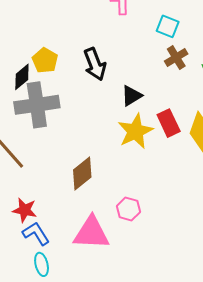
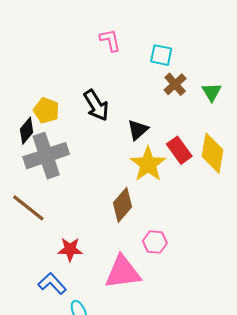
brown diamond: (82, 173) -> (122, 205), moved
red star: (25, 210) -> (70, 249), moved
blue L-shape: (36, 234) -> (52, 284), moved

